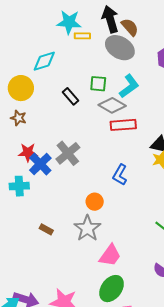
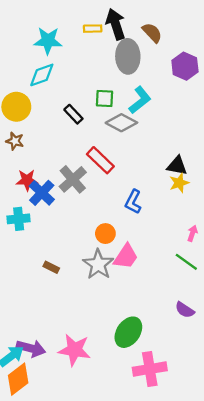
cyan star: (69, 22) -> (48, 41), moved
brown semicircle: (130, 27) -> (152, 33), moved
yellow rectangle: (82, 36) -> (93, 29), moved
gray ellipse: (120, 48) -> (128, 56), turned 60
red rectangle: (123, 125) -> (100, 160), moved, turned 50
pink trapezoid: (110, 255) -> (126, 257), moved

